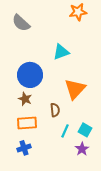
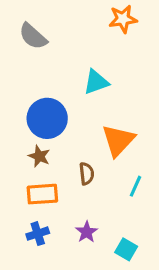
cyan square: (85, 130) -> (126, 249), moved
cyan line: (65, 131) -> (136, 186), moved
purple star: (82, 149) -> (87, 232), moved

